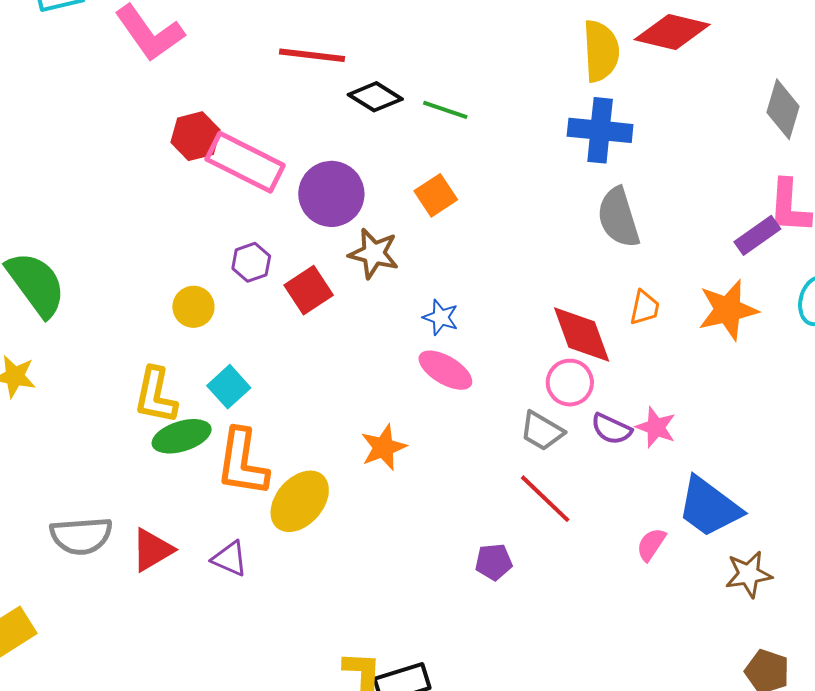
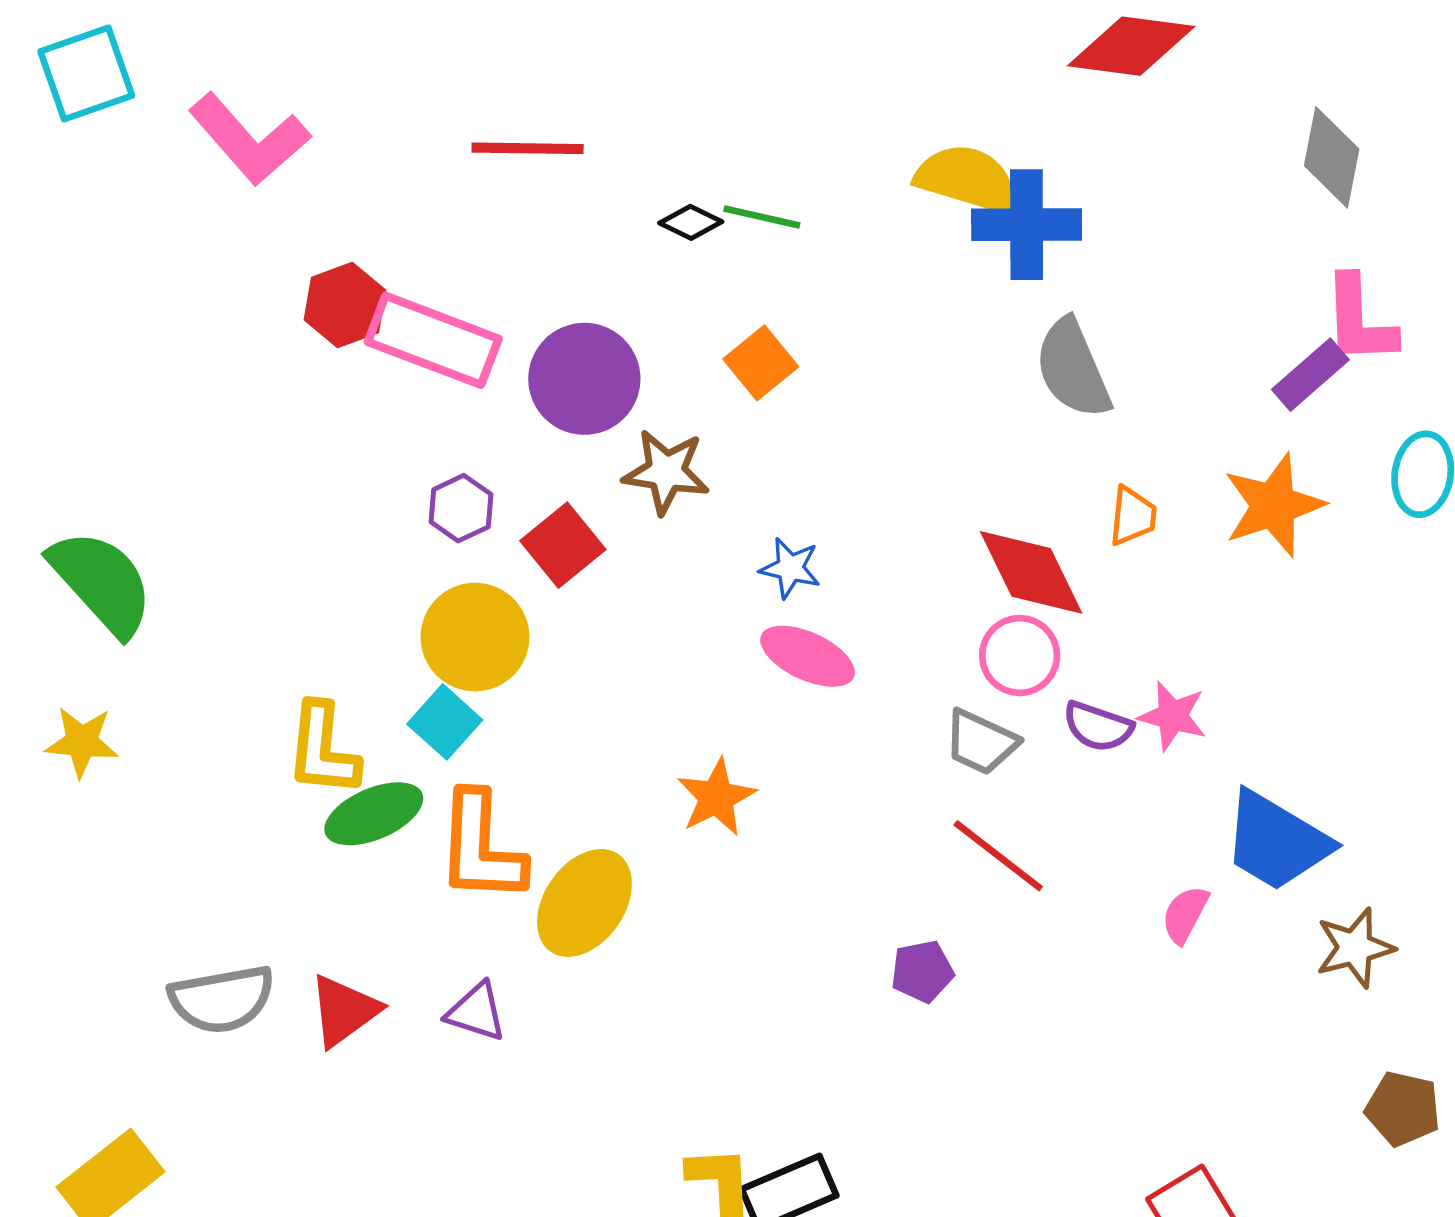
yellow semicircle: (601, 51) -> (967, 179), moved, turned -64
black diamond: (375, 97) -> (691, 222), moved, size x0.7
yellow circle: (193, 307) -> (475, 637), moved, size x1.5

